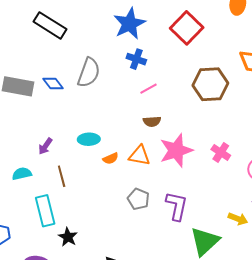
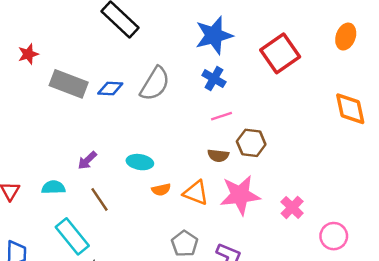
blue diamond: (53, 84) -> (110, 89), turned -60
brown hexagon: (210, 84) -> (251, 143), moved, size x0.7
brown line: (62, 176) -> (100, 199), turned -30
cyan rectangle: (45, 211) -> (72, 236), turned -36

